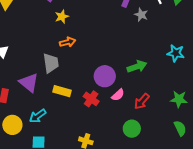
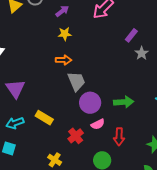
gray trapezoid: (51, 63) -> (76, 81), moved, turned -30
yellow rectangle: (62, 91) -> (44, 118), moved
red cross: (91, 99) -> (76, 136), moved
red arrow: (142, 101) -> (119, 137), turned -54

